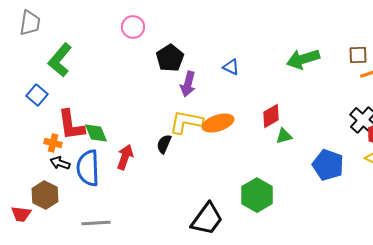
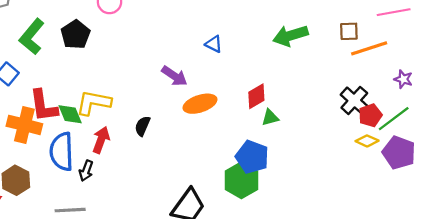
black pentagon: (170, 58) -> (75, 34), moved
purple arrow: (188, 84) -> (174, 76), moved, turned -70
yellow L-shape: (186, 122) -> (94, 103), moved
orange cross: (53, 143) -> (24, 125), size x1.8
black arrow: (60, 163) -> (86, 171), moved, turned -90
blue pentagon: (328, 165) -> (252, 157), moved

